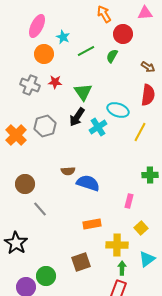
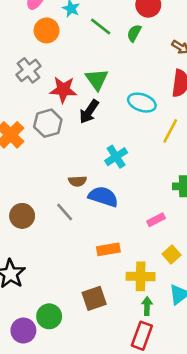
green line: (86, 51) -> (101, 27), turned 66
red star: (55, 82) -> (63, 90), moved, size x1.5
gray cross: (30, 85) -> (29, 70), turned 30
cyan cross: (98, 127) -> (116, 157), moved
brown circle: (25, 184) -> (22, 216), moved
pink rectangle: (129, 201) -> (156, 220), turned 48
gray line: (40, 209) -> (65, 212), moved

